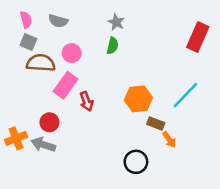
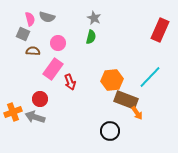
pink semicircle: (26, 20) -> (30, 19), moved
brown semicircle: (41, 63) -> (33, 51), size x0.6
brown rectangle: (156, 124) -> (126, 100), size x1.6

